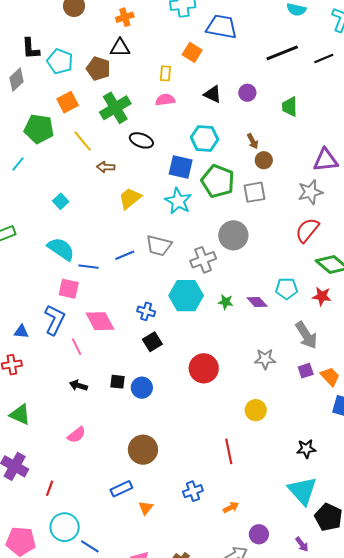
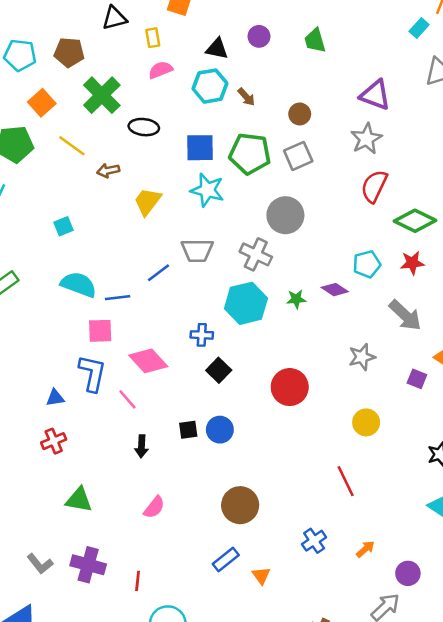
black triangle: (120, 48) -> (114, 18), moved
cyan hexagon: (204, 138) -> (210, 86), moved
brown arrow: (253, 141) -> (246, 97), moved
purple triangle: (326, 160) -> (375, 95), turned 40
cyan square: (61, 201) -> (63, 226), turned 35
gray cross: (203, 260) -> (256, 254), turned -30
purple square: (306, 371) -> (417, 379), moved, turned -35
black arrow: (78, 385) -> (141, 446), turned -90

